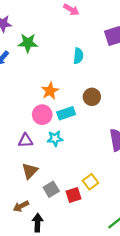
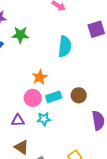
cyan semicircle: (78, 56) -> (65, 46), size x1.5
brown circle: (92, 97) -> (79, 95), moved
brown triangle: (30, 171) -> (22, 147), turned -42

